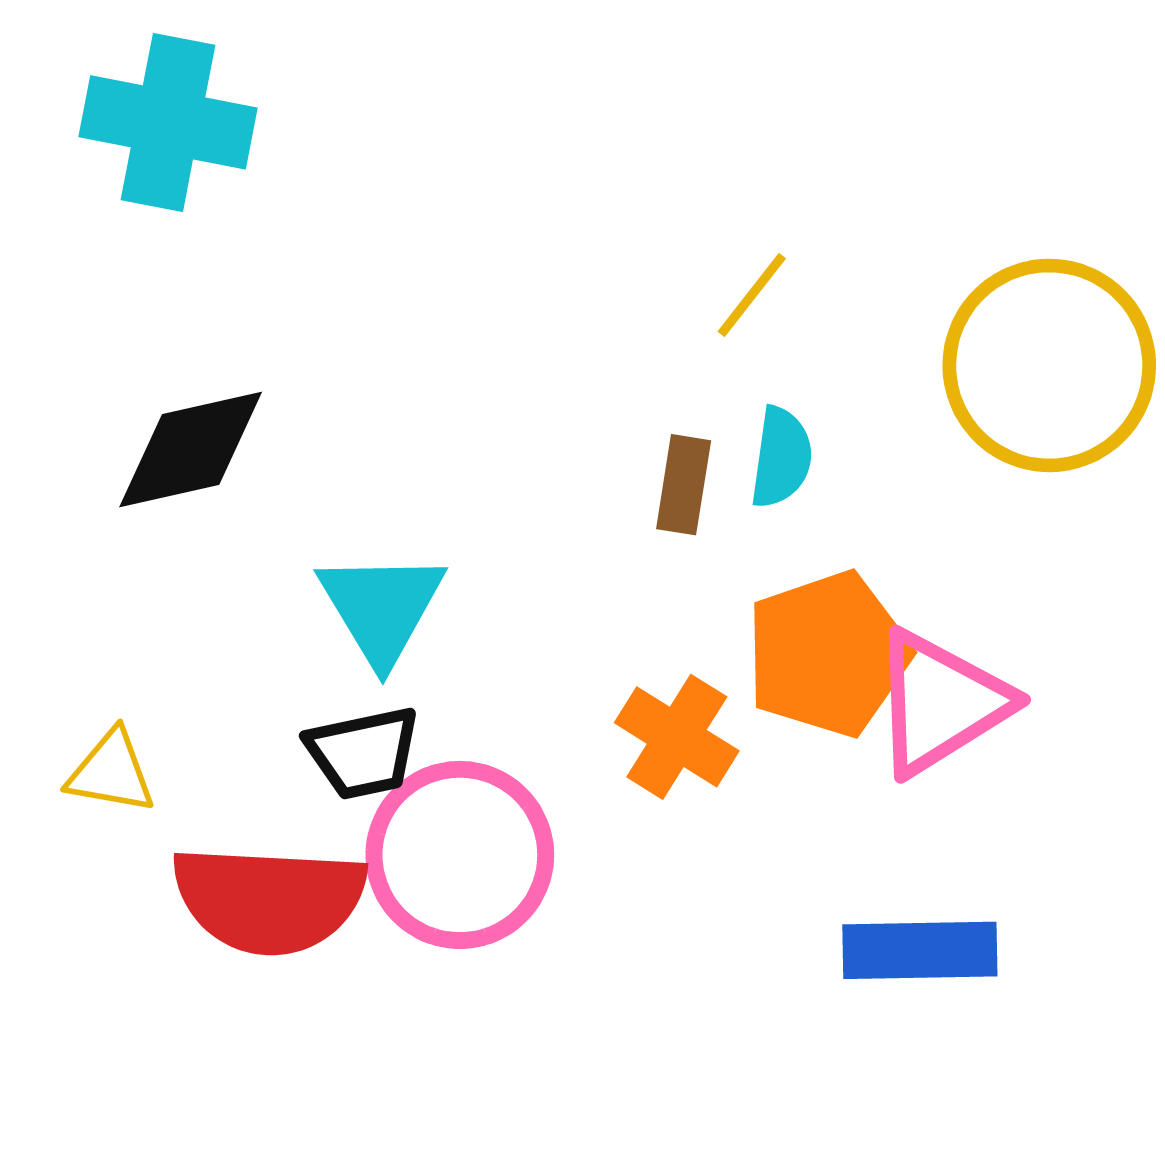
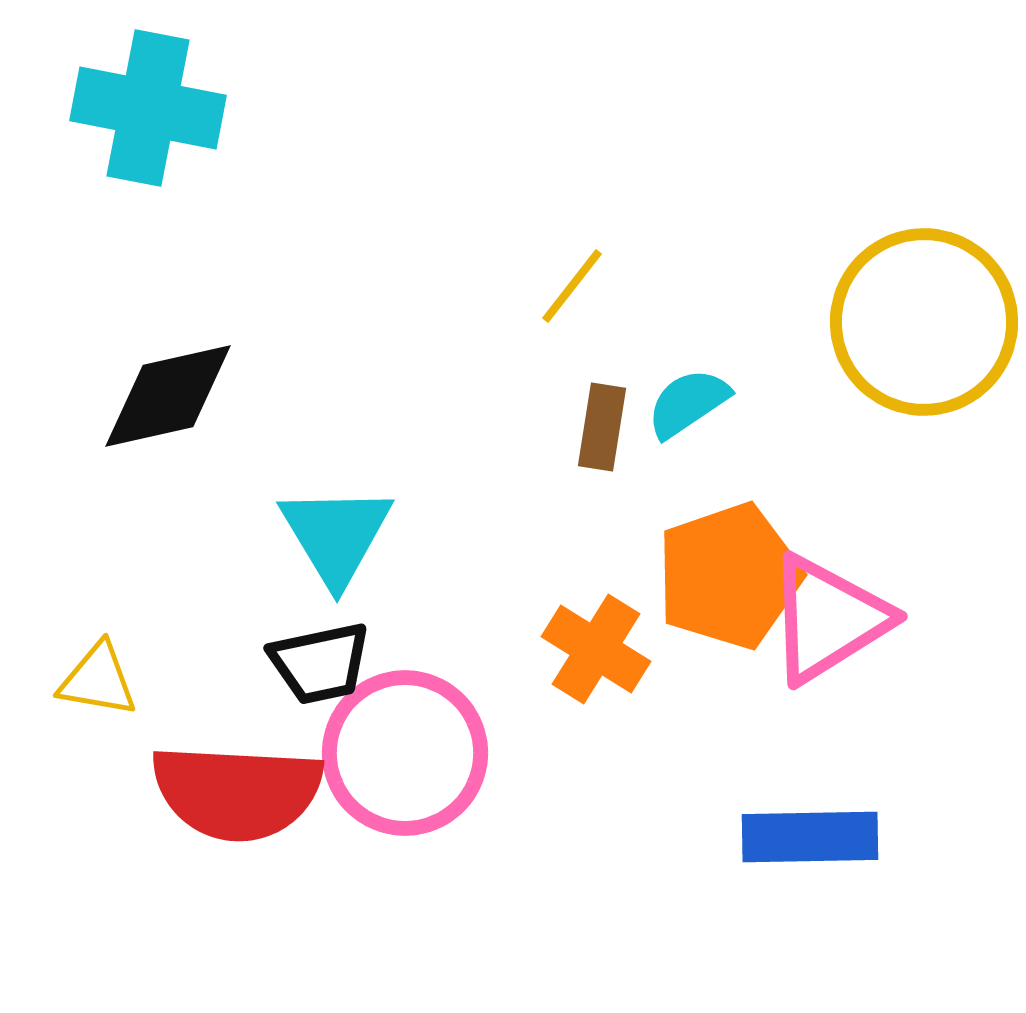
yellow line: (752, 295) -> (572, 286), moved
cyan semicircle: (781, 457) -> (688, 403), turned -132

